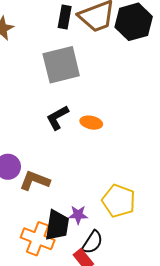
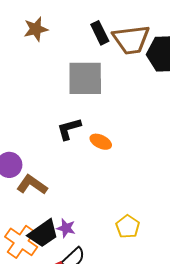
black rectangle: (65, 17) -> (100, 33), turned -50
yellow pentagon: (119, 201) -> (128, 227), moved, size x0.7
black trapezoid: (57, 225) -> (43, 233), turned 32

